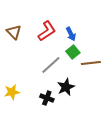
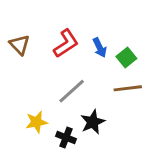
green square: (73, 52) -> (126, 57), moved
yellow star: (12, 92) -> (37, 122), moved

